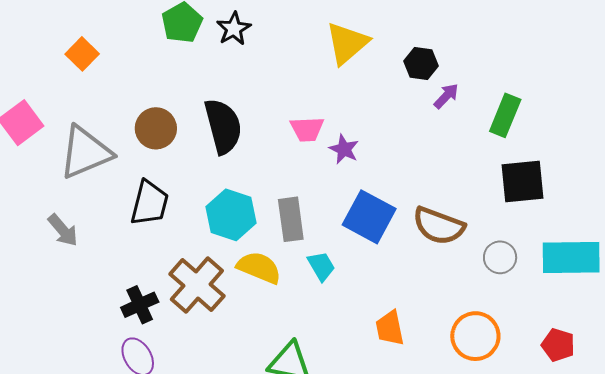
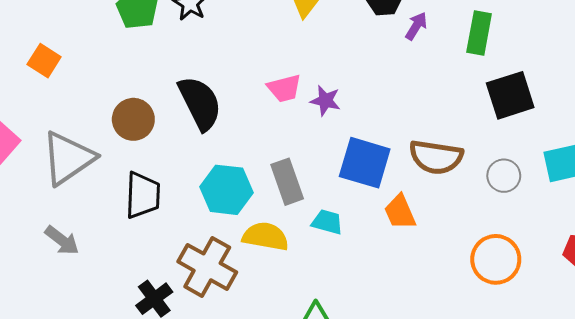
cyan trapezoid: (321, 266) -> (327, 222), turned -32
orange trapezoid: (390, 328) -> (400, 212), moved

